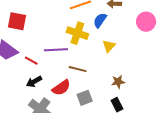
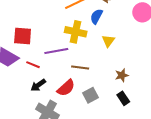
red square: (17, 21) -> (23, 36), moved

